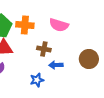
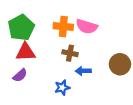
orange cross: (25, 25) -> (63, 26), moved

